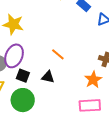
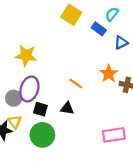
orange star: (93, 80) -> (109, 74), moved

